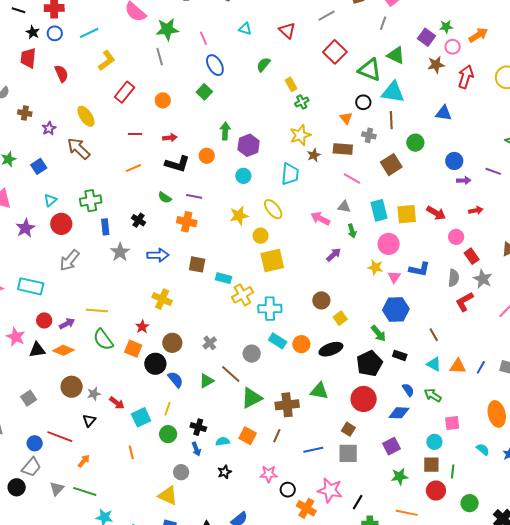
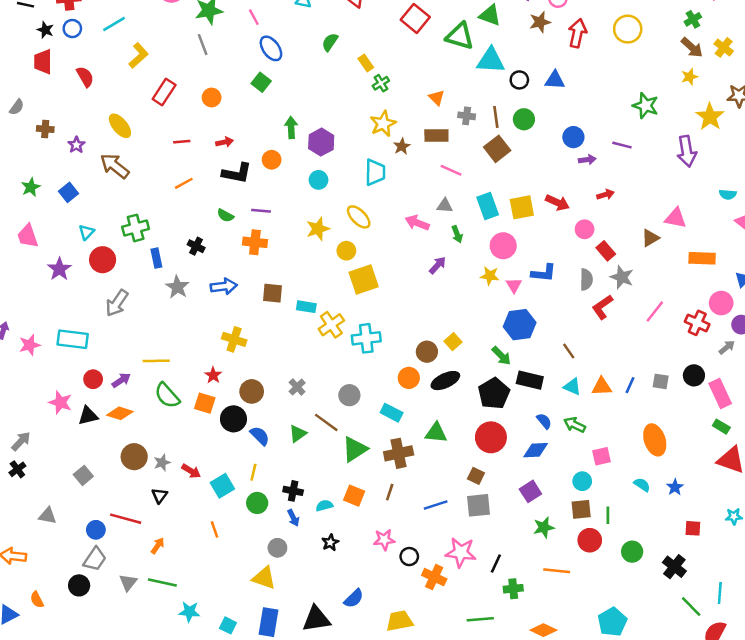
black circle: (363, 102) -> (519, 80), moved
brown line: (391, 120) -> (496, 117), moved
brown circle: (321, 300) -> (427, 352), moved
cyan rectangle: (278, 341) -> (392, 413), moved
black rectangle: (400, 355) -> (530, 380), size x1.5

